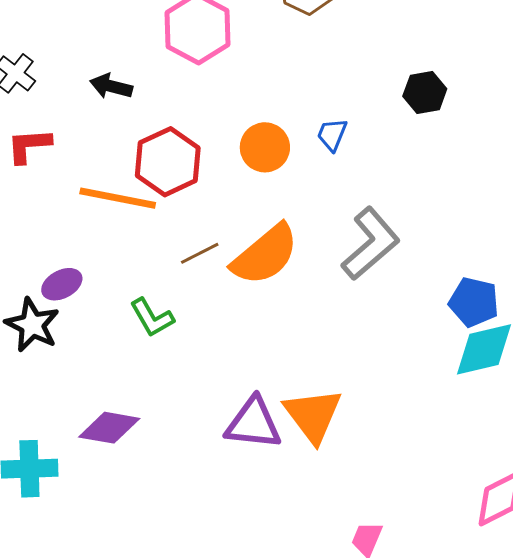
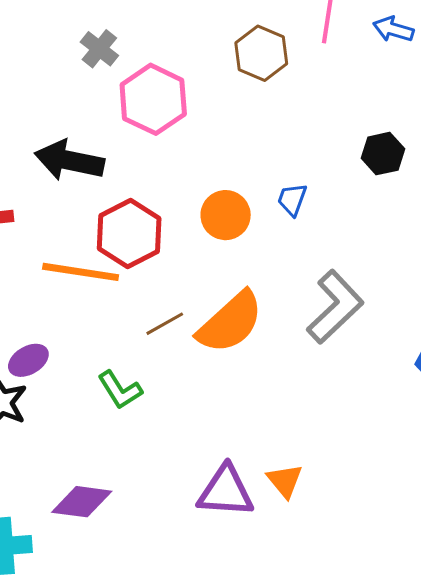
black arrow: (111, 86) -> (69, 160), size x1.6
orange triangle: (313, 415) -> (285, 481), size x0.6

